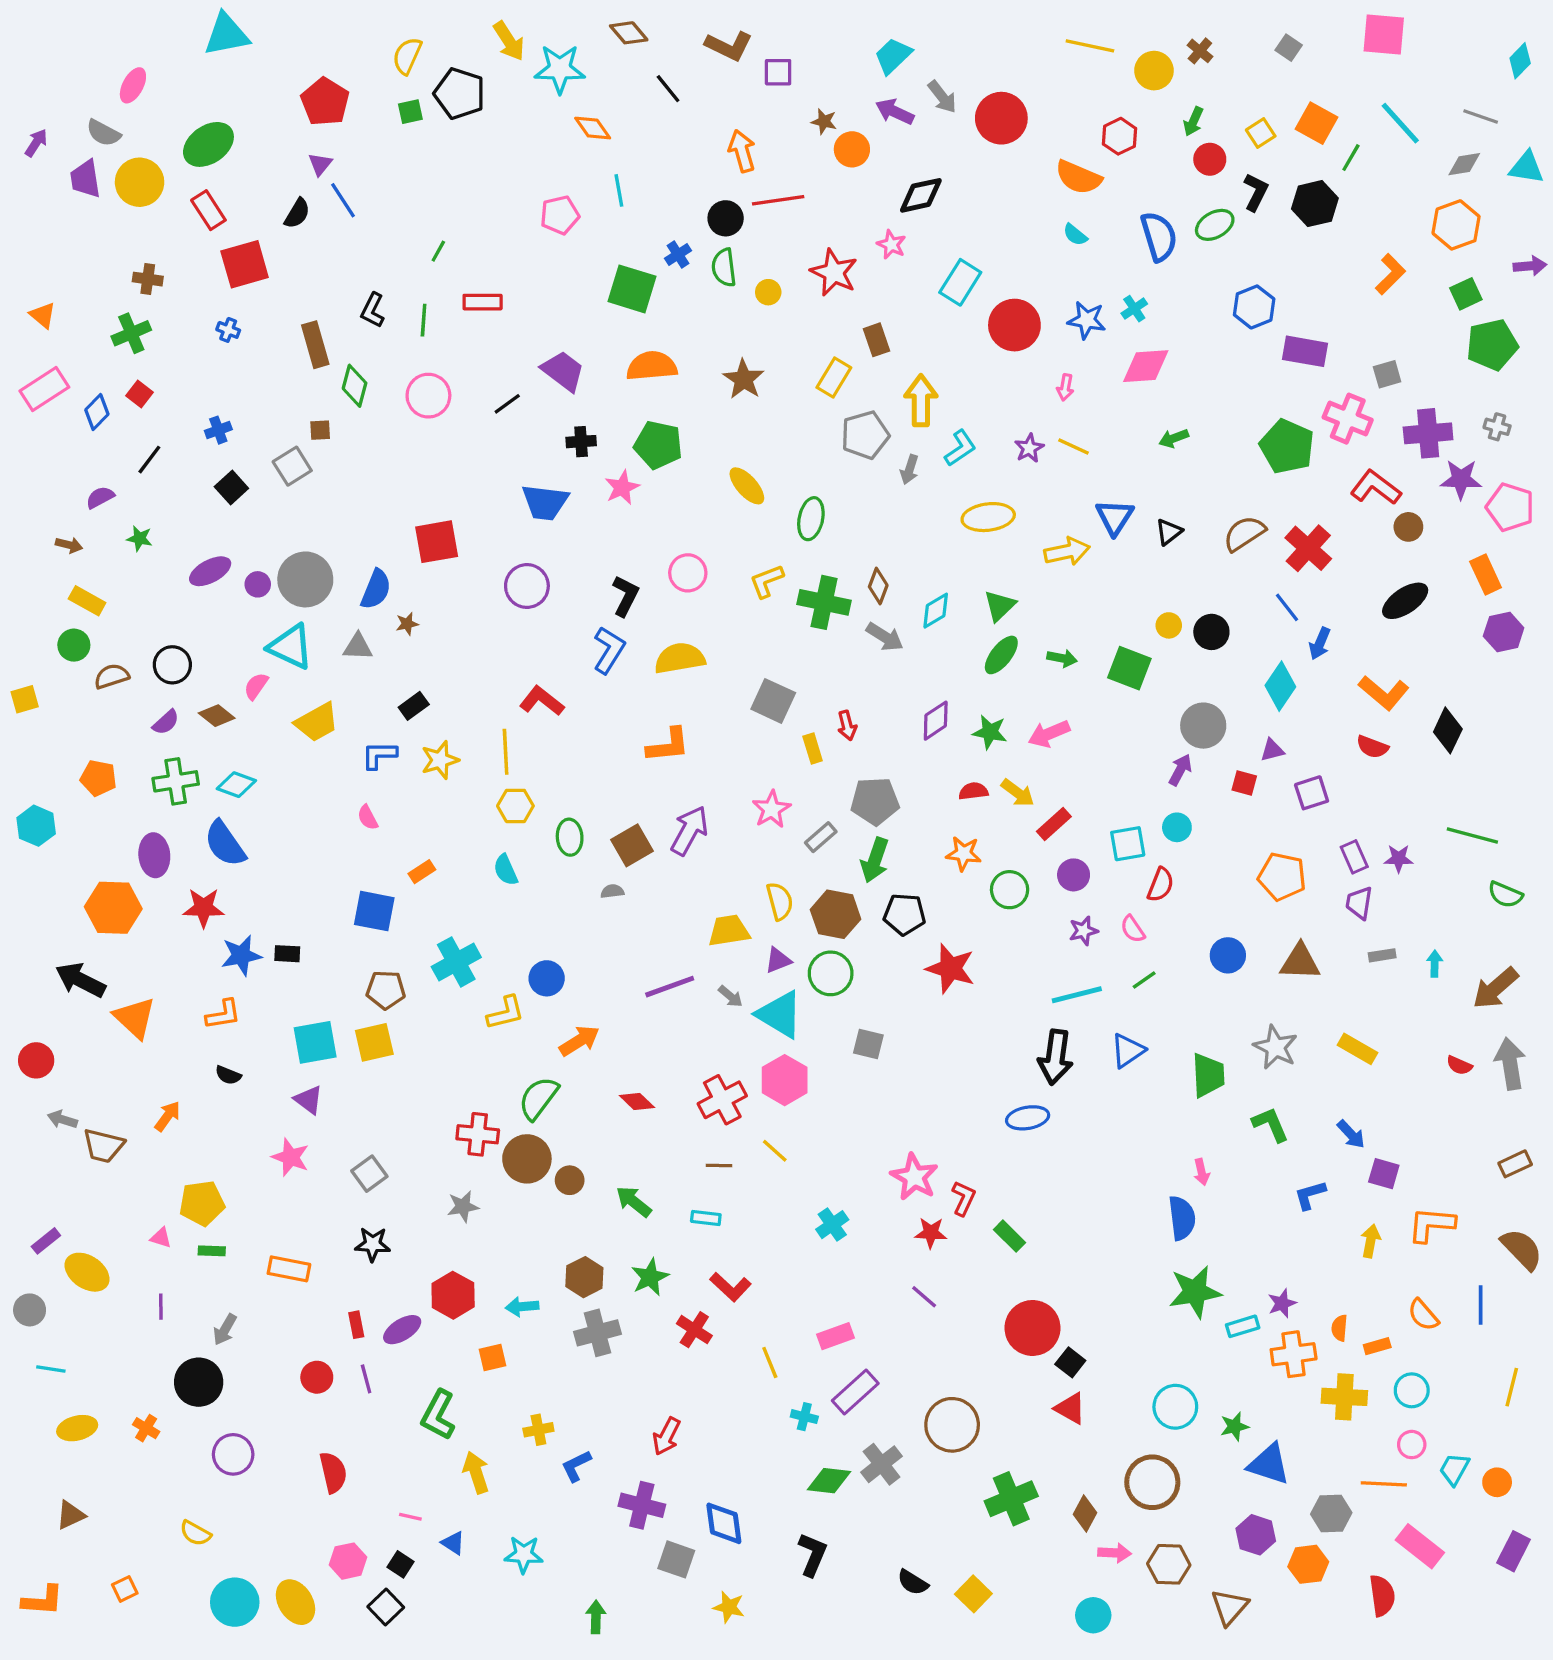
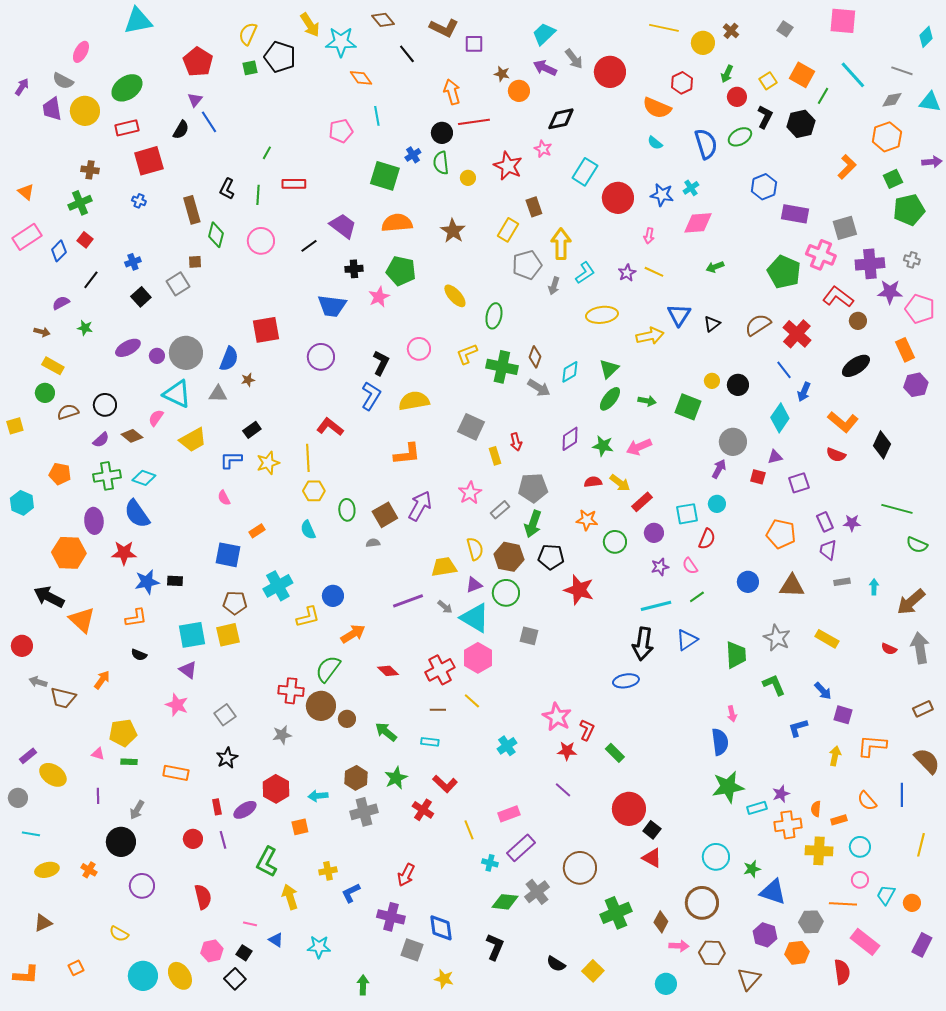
red rectangle: (208, 210) -> (127, 128), turned -70
gray square: (1387, 374) -> (845, 228), size x1.4
black star: (373, 1244) -> (227, 758), turned -30

